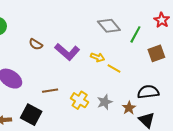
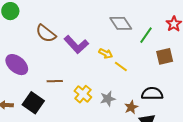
brown semicircle: (36, 44) -> (46, 33), size x1.5

